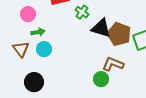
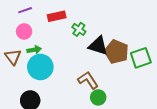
brown triangle: (21, 49) -> (13, 57), moved
cyan circle: (44, 49) -> (40, 67), size x1.6
brown L-shape: (113, 64) -> (88, 80), moved, turned 35

